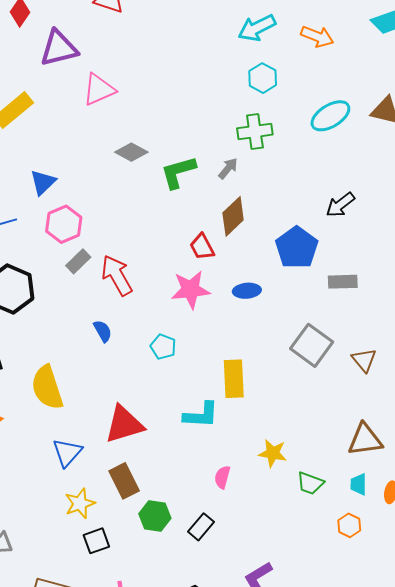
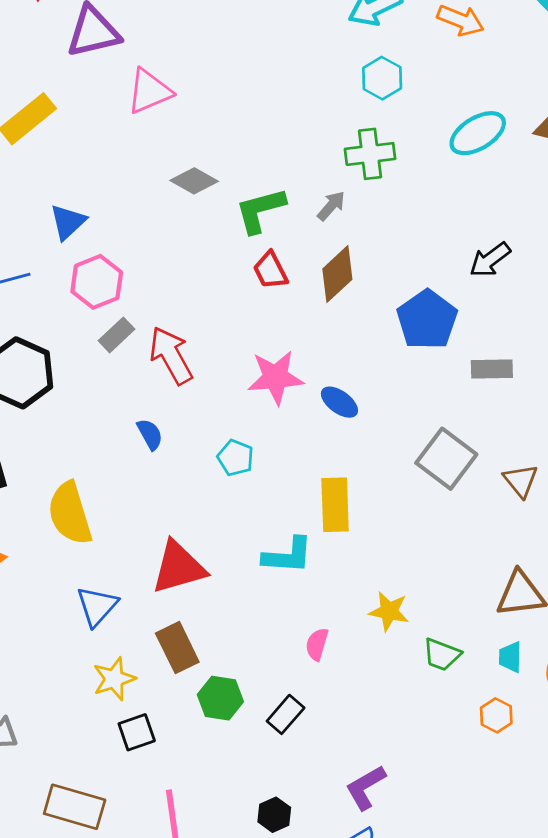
red trapezoid: (202, 247) -> (270, 270), moved
blue ellipse: (247, 291) -> (339, 402), moved, turned 40

